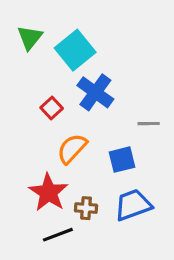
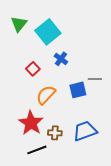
blue cross: (95, 92) -> (61, 59), size x0.6
blue square: (122, 160) -> (78, 90), moved

